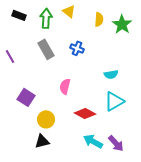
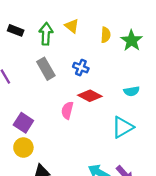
cyan semicircle: (111, 74) -> (132, 91), moved
red diamond: (85, 113) -> (90, 96), moved
yellow circle: (46, 119) -> (23, 148), moved

